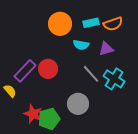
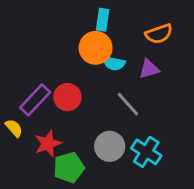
cyan rectangle: (91, 23) -> (103, 20), moved, turned -70
orange circle: (60, 24) -> (96, 48), moved
cyan cross: (114, 79) -> (146, 152), moved
red star: (33, 114) -> (48, 144), moved, turned 30

